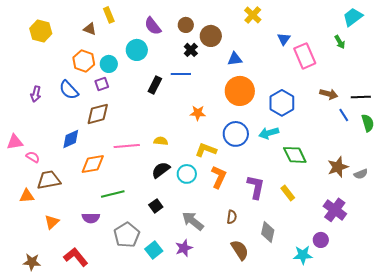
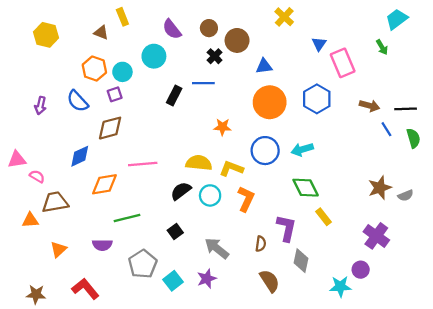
blue hexagon: (282, 103) -> (317, 99), moved
yellow semicircle: (161, 141) -> (199, 163), moved, size x1.6
green diamond: (295, 155) -> (306, 188), moved
purple L-shape: (256, 187) -> (286, 228), moved

